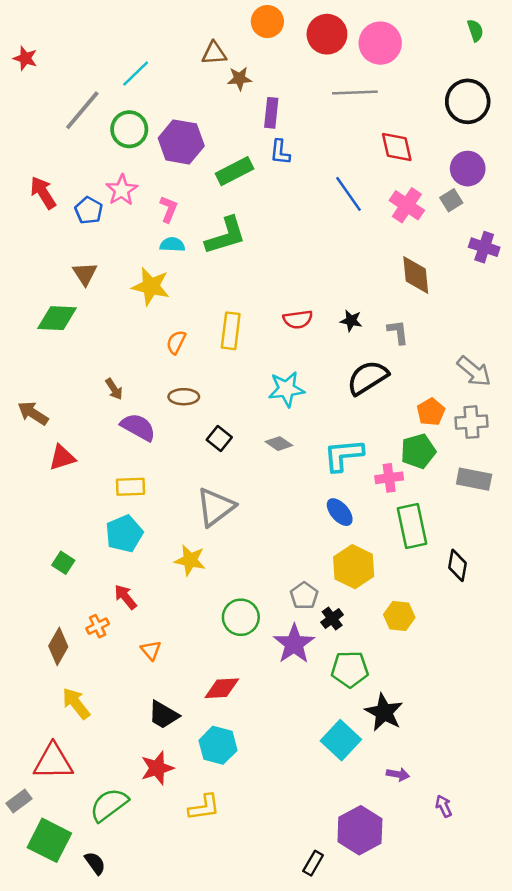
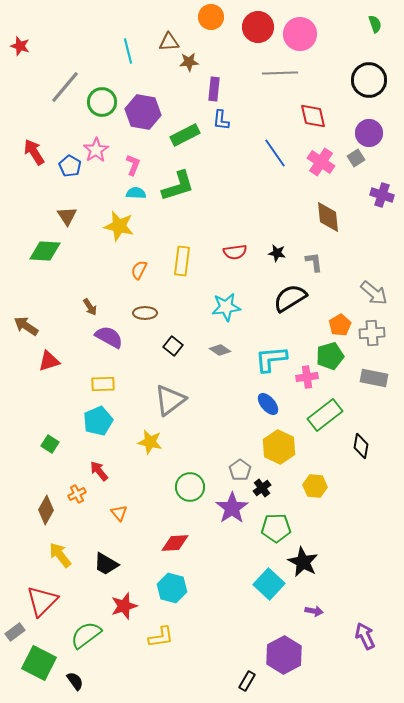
cyan line: (136, 73) -> (128, 51), moved, turned -60
green rectangle: (412, 526) -> (325, 415), turned 64
black trapezoid: (163, 715) -> (106, 564), moved
red triangle: (53, 762) -> (42, 601), turned -44
purple arrow: (444, 806) -> (365, 636), moved, size x1.5

